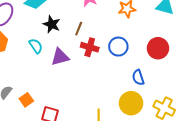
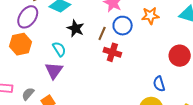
blue circle: (118, 47) -> (123, 26), moved
purple triangle: (60, 57) -> (54, 71), moved, turned -42

